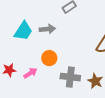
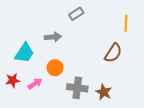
cyan trapezoid: (23, 31) -> (24, 53), moved

